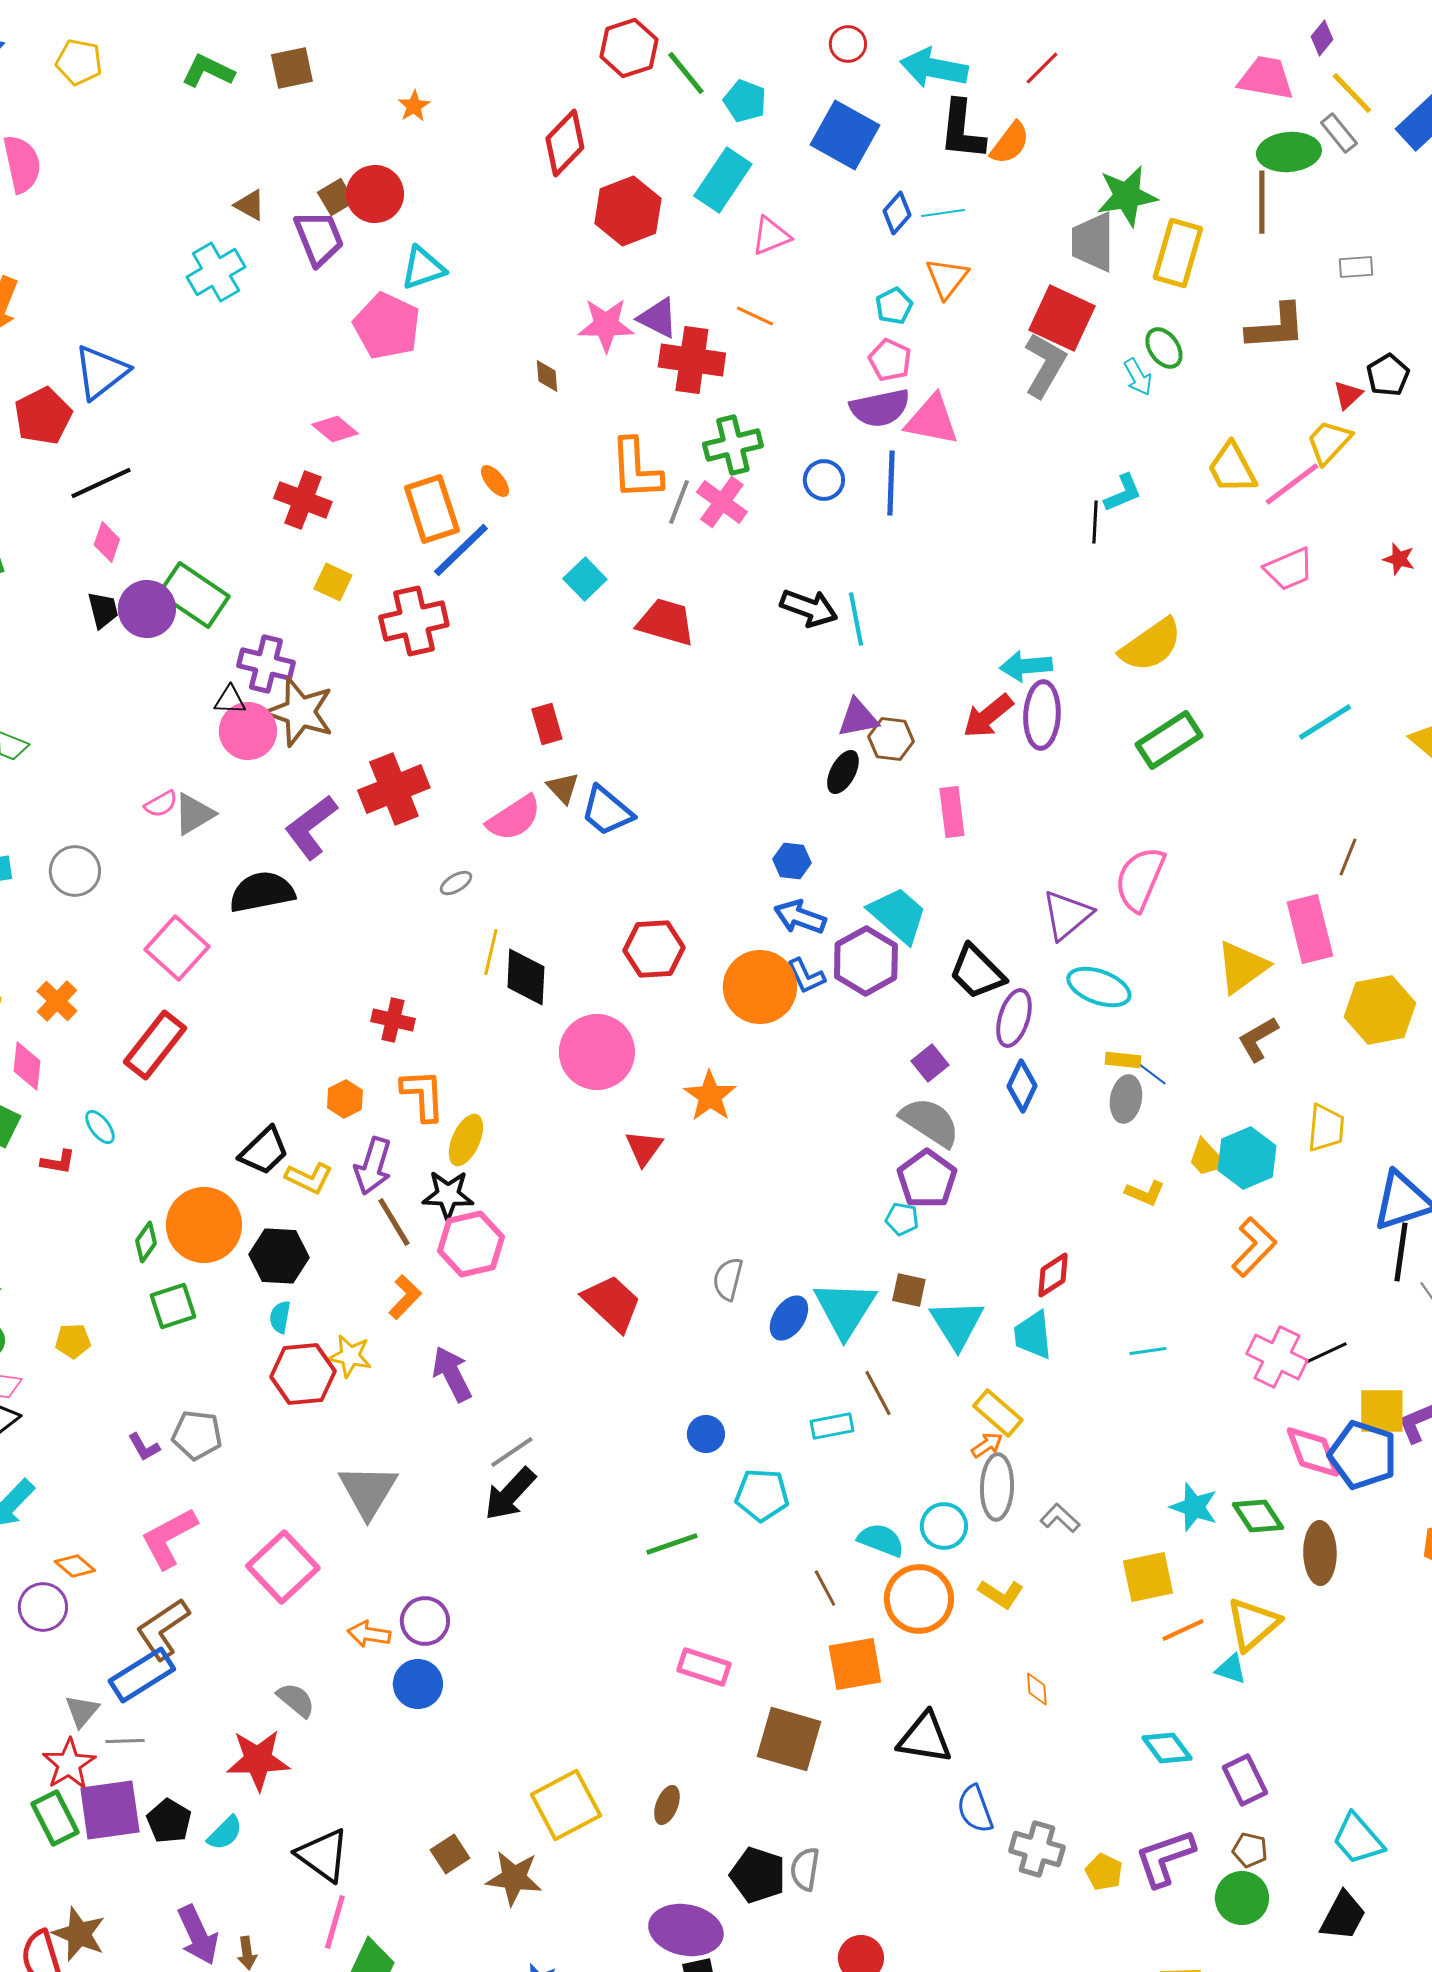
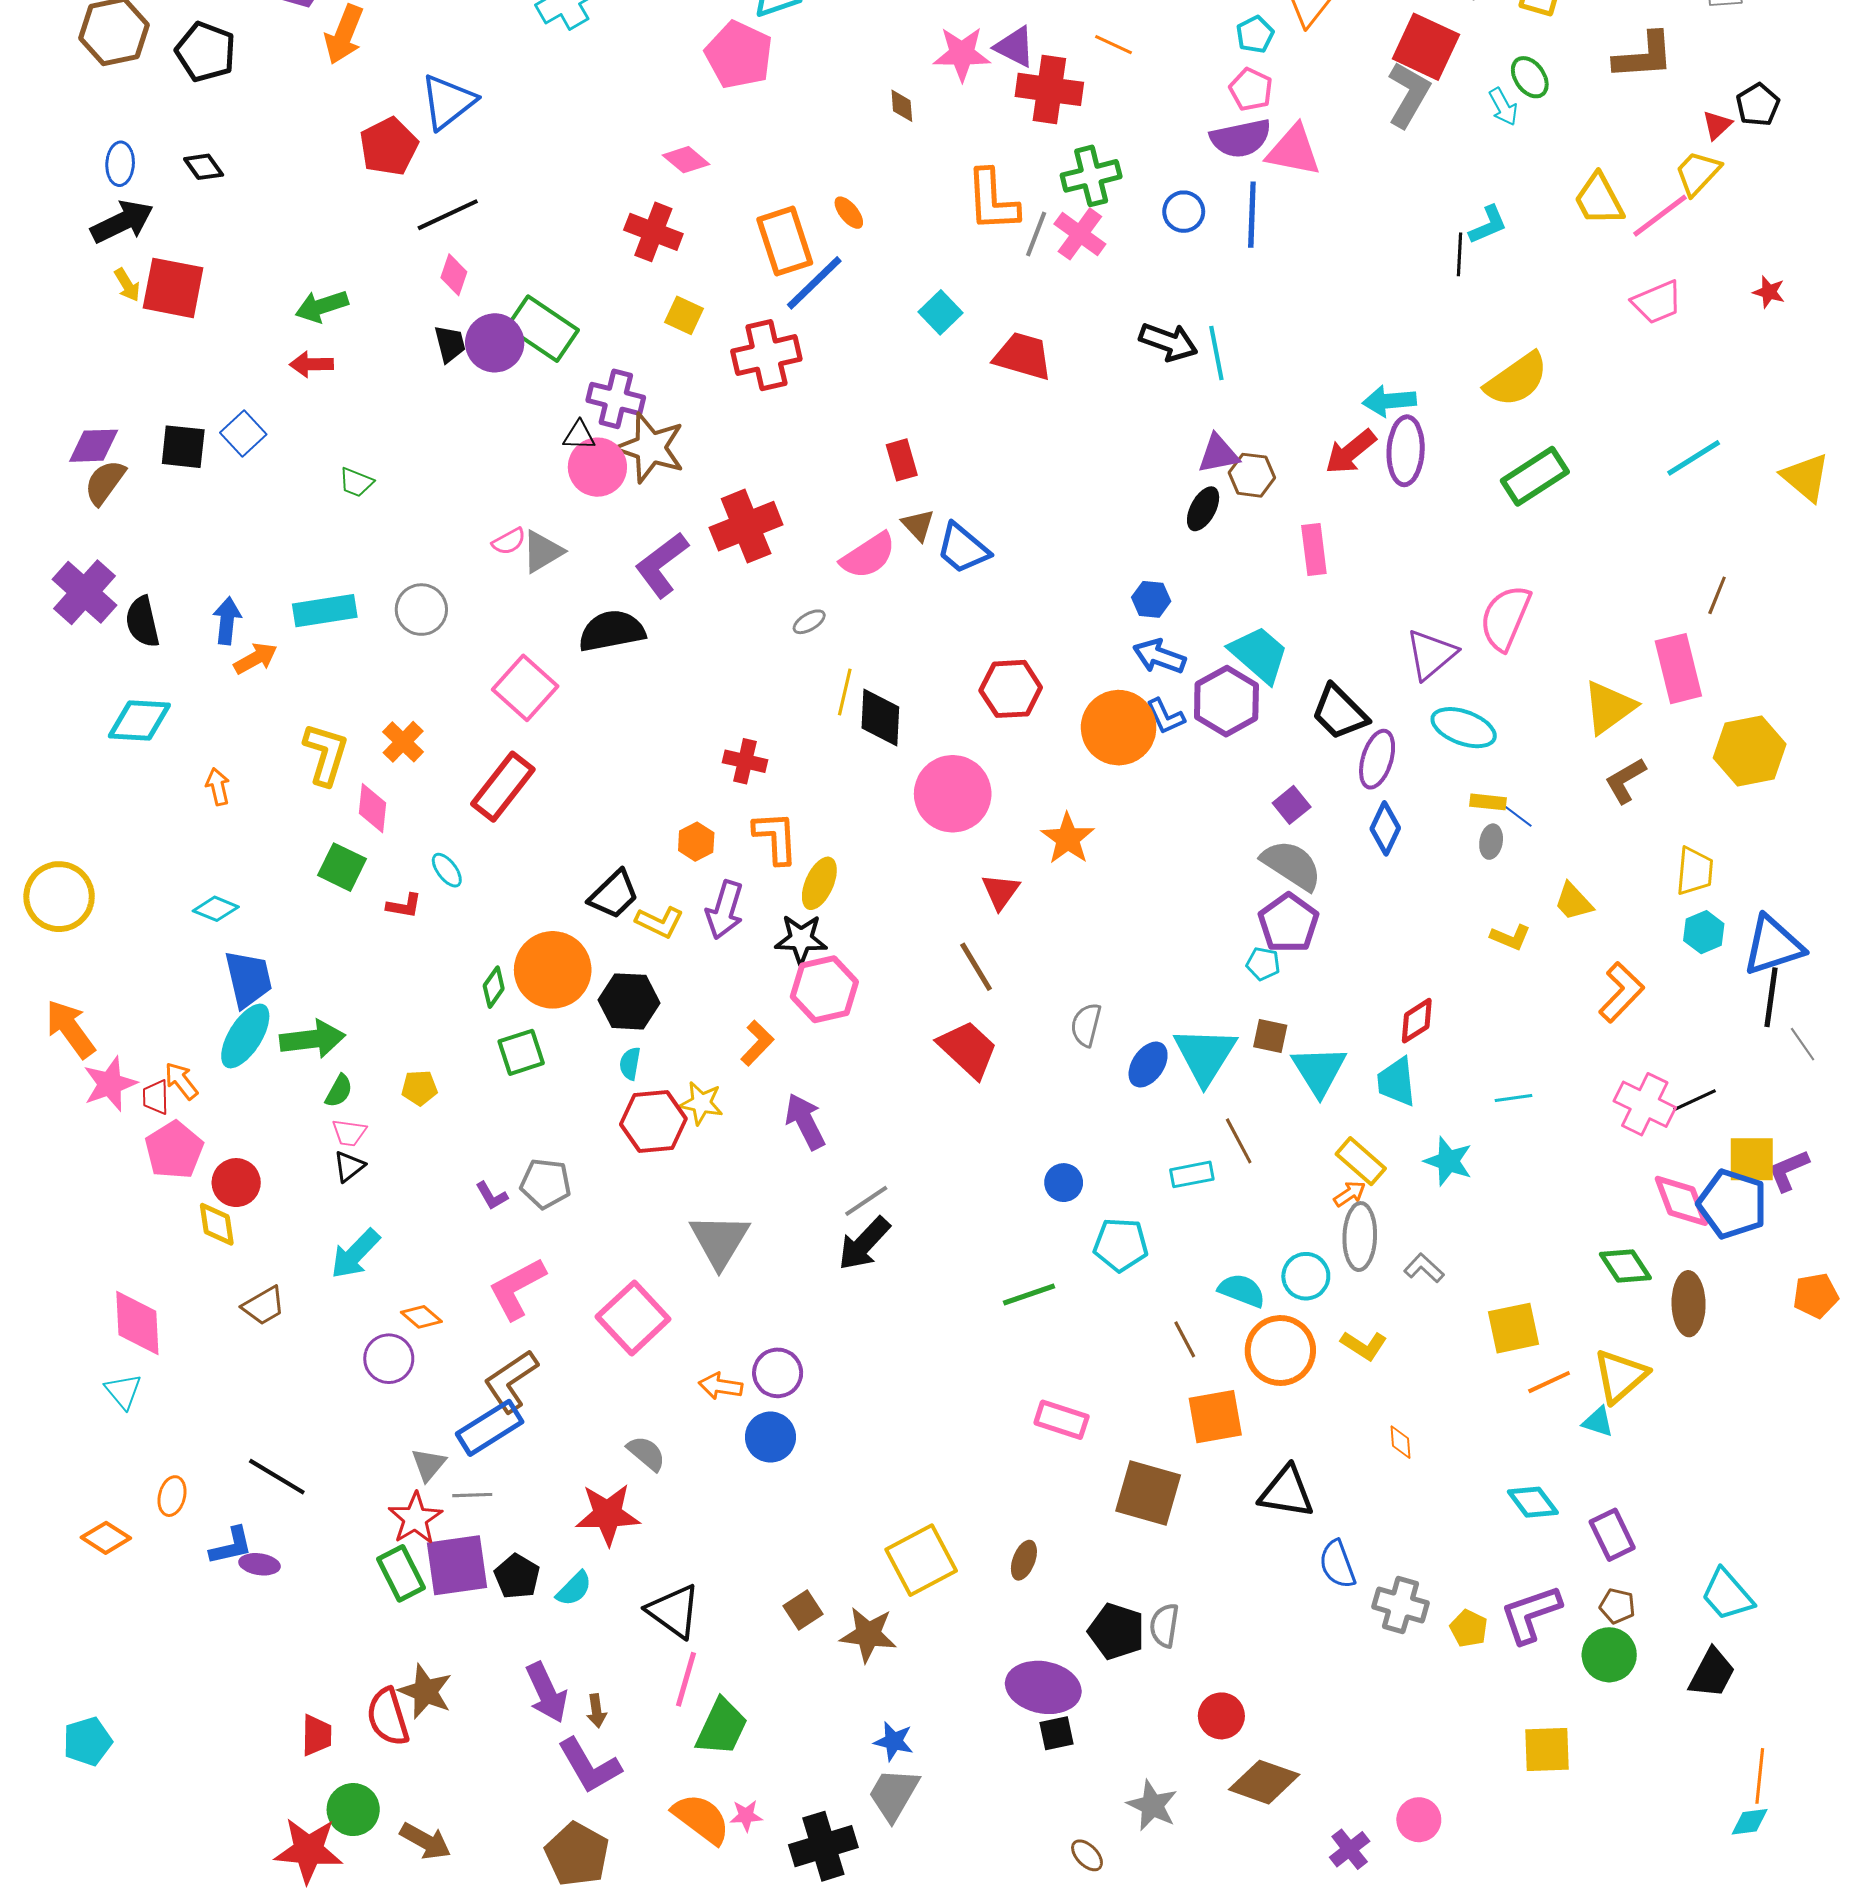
gray ellipse: (1126, 1099) -> (1491, 842), size x0.7
cyan hexagon: (1247, 1158) -> (1704, 932), moved, size x0.7
brown line: (394, 1222) -> (976, 967), moved
cyan star: (1194, 1507) -> (1448, 1161), moved

